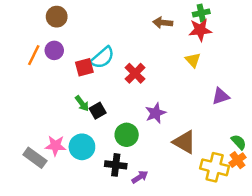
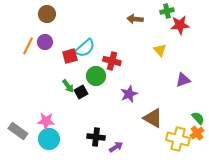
red star: (200, 30) -> (180, 25), moved
red cross: (135, 73) -> (112, 61), turned -30
green circle: (127, 135) -> (96, 76), moved
cyan circle: (82, 147) -> (49, 139), moved
gray rectangle: (35, 158) -> (18, 131), moved

